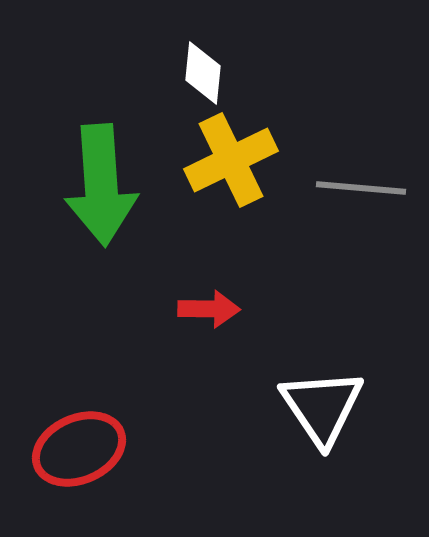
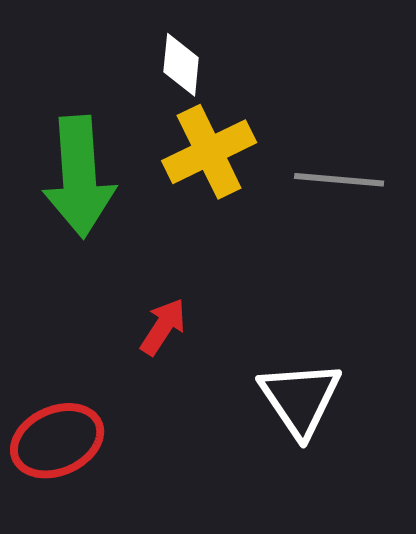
red arrow: (209, 309) -> (163, 327), moved, turned -58

